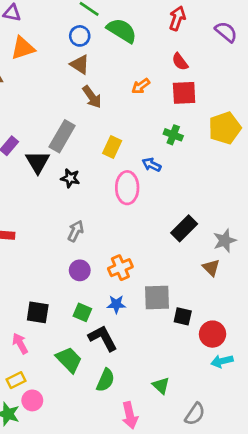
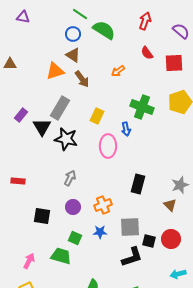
orange triangle: (23, 48) -> (55, 71), moved
red square: (184, 93) -> (174, 63), moved
green cross: (173, 135) -> (142, 107), size x1.6
blue arrow: (152, 165) -> (126, 129), turned -128
black star: (70, 178) -> (66, 139), size x1.6
black rectangle: (184, 228) -> (138, 184), moved, turned -30
black square: (38, 312) -> (42, 216), moved
red circle: (213, 334) -> (171, 239), moved
black L-shape: (103, 338) -> (132, 257), moved, turned 100
pink arrow: (20, 344) -> (29, 261), turned 56
green trapezoid: (69, 360) -> (61, 256), moved, turned -30

